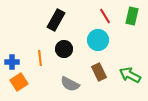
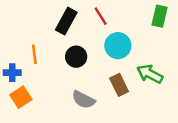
red line: (105, 16) -> (101, 16), moved
orange line: (40, 58) -> (34, 54), moved
green arrow: (130, 75) -> (150, 74), moved

